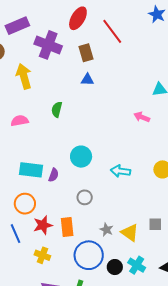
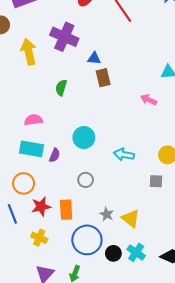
purple cross: (48, 45) -> (64, 37), moved
brown rectangle: (86, 53) -> (103, 78), moved
pink semicircle: (20, 121) -> (33, 120), moved
gray square: (155, 224) -> (156, 181), moved

